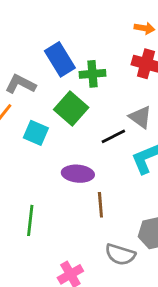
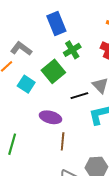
blue rectangle: (60, 59) -> (56, 23), moved
green cross: (93, 74) -> (72, 50), turned -36

